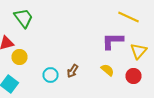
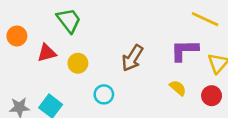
yellow circle: (20, 57) -> (78, 63), moved
brown arrow: (72, 71) -> (132, 58), moved, size x1.5

